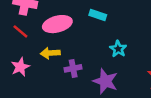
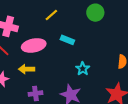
purple cross: (73, 68) -> (35, 94), moved

